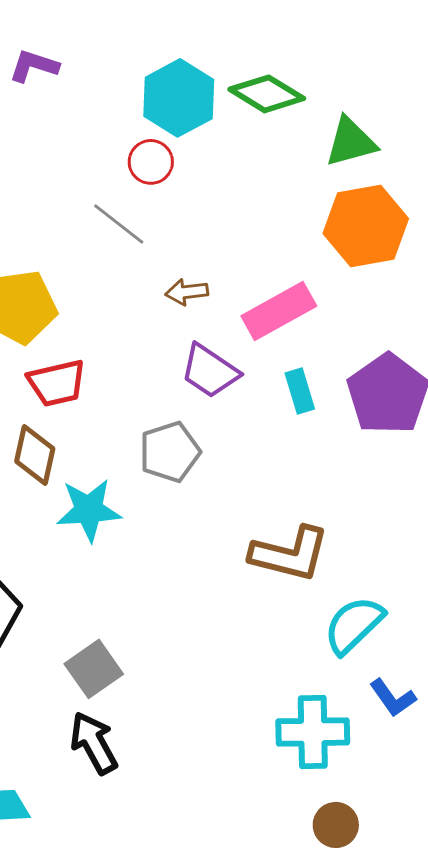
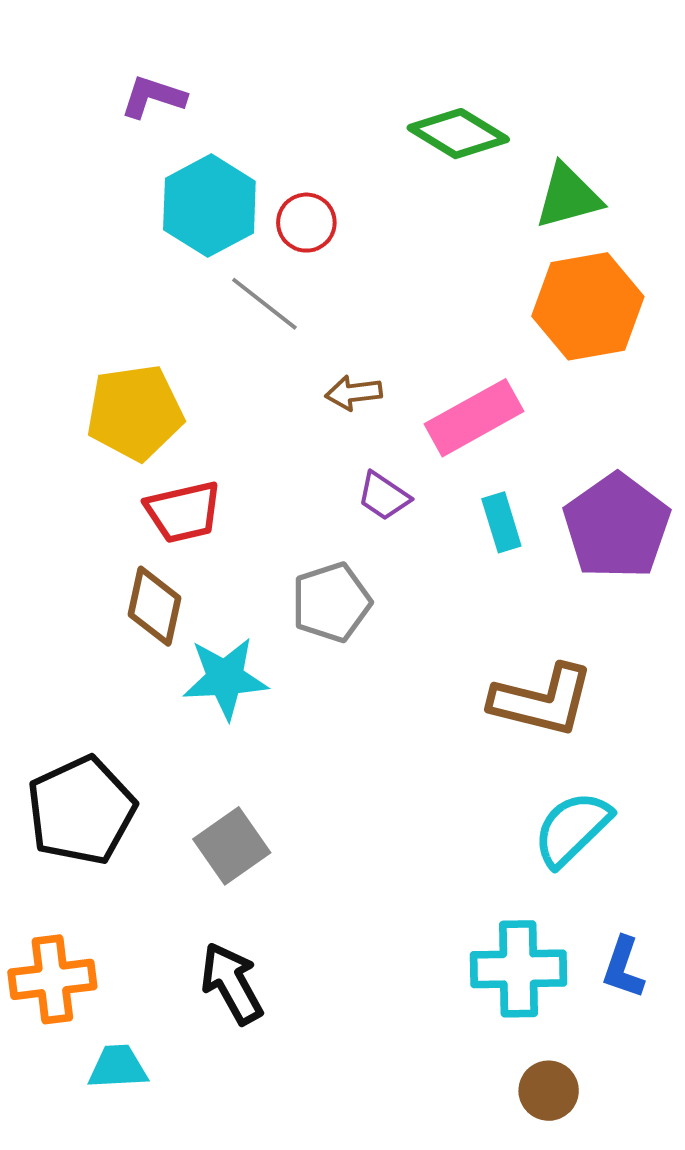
cyan hexagon: (179, 98) -> (209, 206), moved
purple trapezoid: (210, 371) -> (384, 496), size x0.7
brown L-shape: (290, 554) -> (542, 700), moved
gray square: (94, 669) -> (232, 846), moved
blue L-shape: (393, 698) -> (623, 968), moved, turned 54

